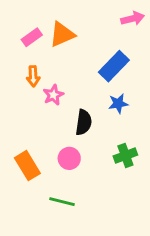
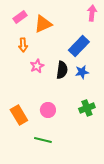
pink arrow: (133, 19) -> (92, 13), turned -70
pink rectangle: (32, 37) -> (20, 17), moved
orange arrow: (33, 76) -> (23, 45), moved
black semicircle: (84, 122) -> (62, 70), moved

